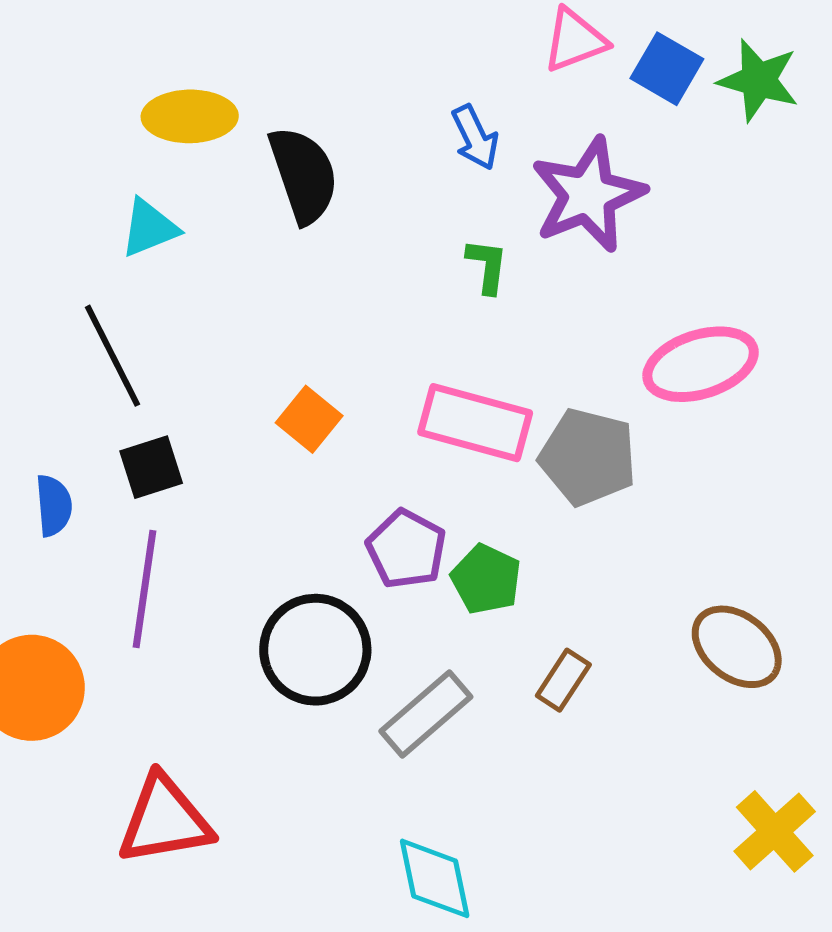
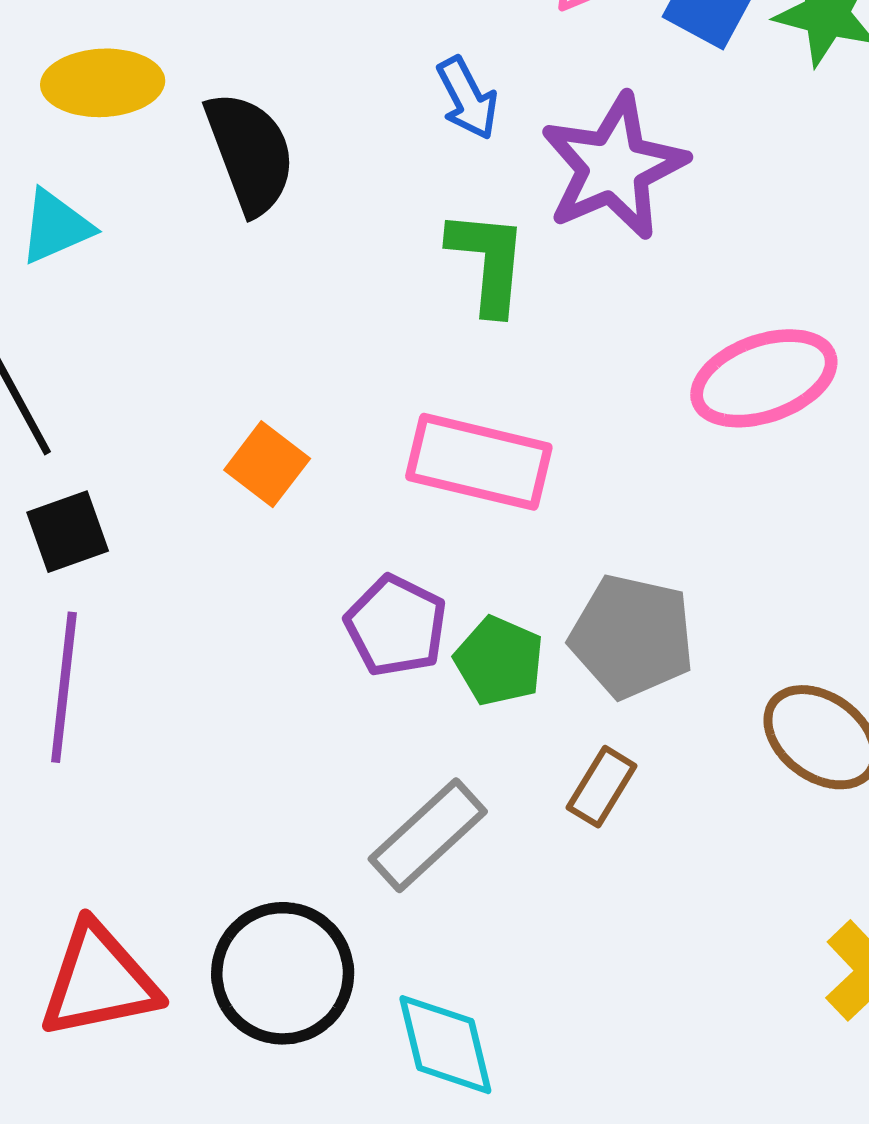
green L-shape: (487, 266) -> (488, 262), size x1.5
gray pentagon: (588, 457) -> (632, 636), moved
black circle: (315, 650) -> (283, 973), moved

